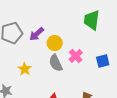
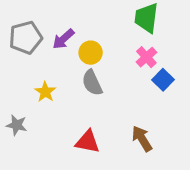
pink cross: (76, 56) -> (146, 57), moved
blue square: (103, 61) -> (163, 80), turned -32

